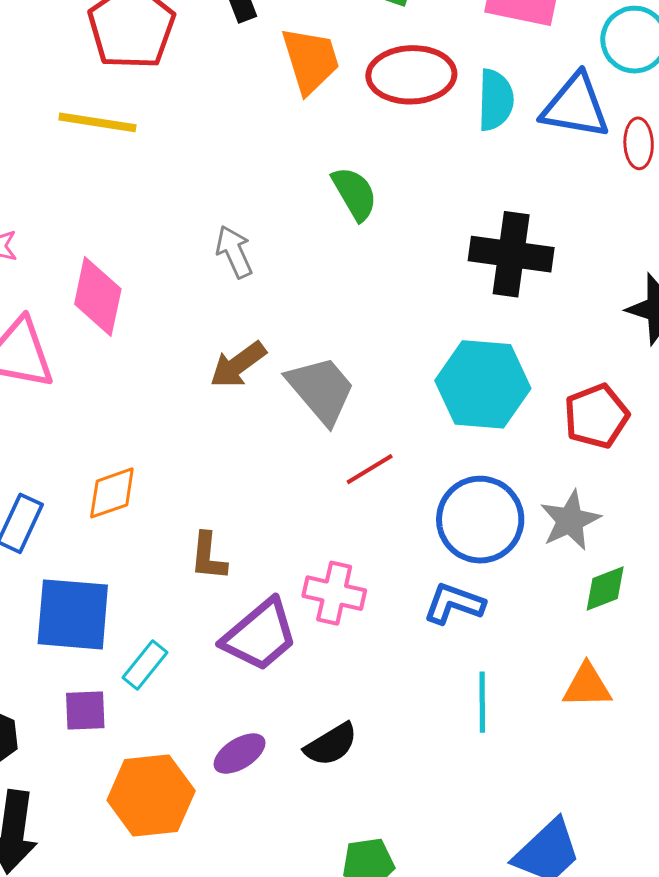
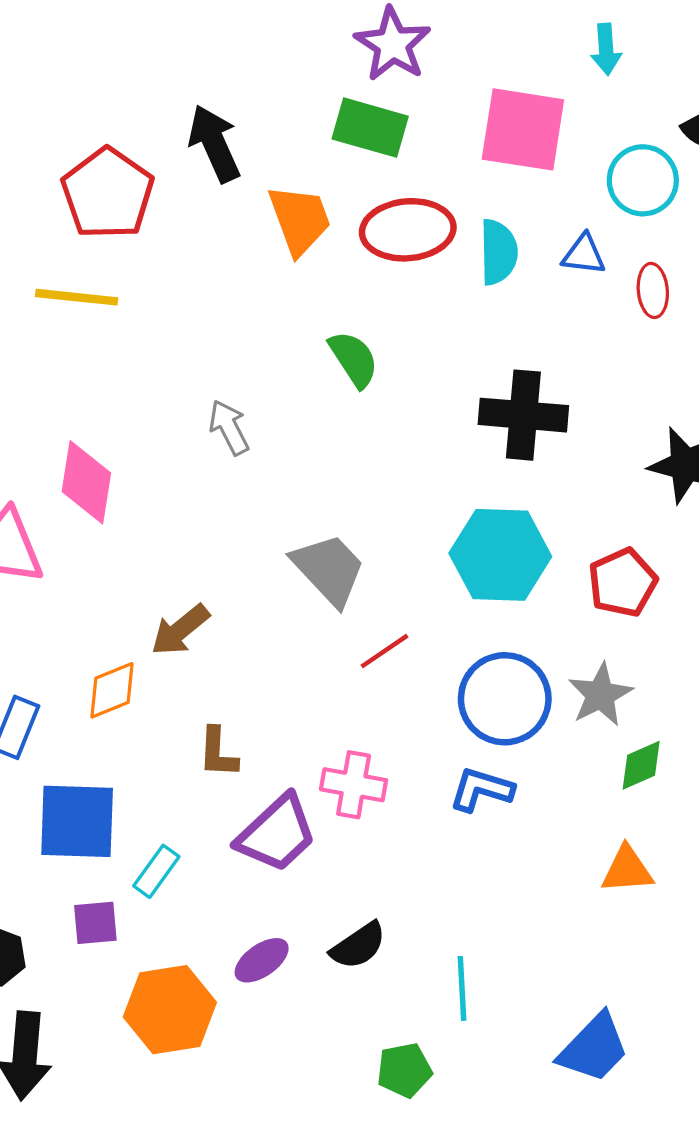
blue triangle: (576, 106) -> (584, 254), size x0.6
brown arrow: (238, 365) -> (180, 630), moved
cyan line: (482, 702) -> (462, 988), moved

